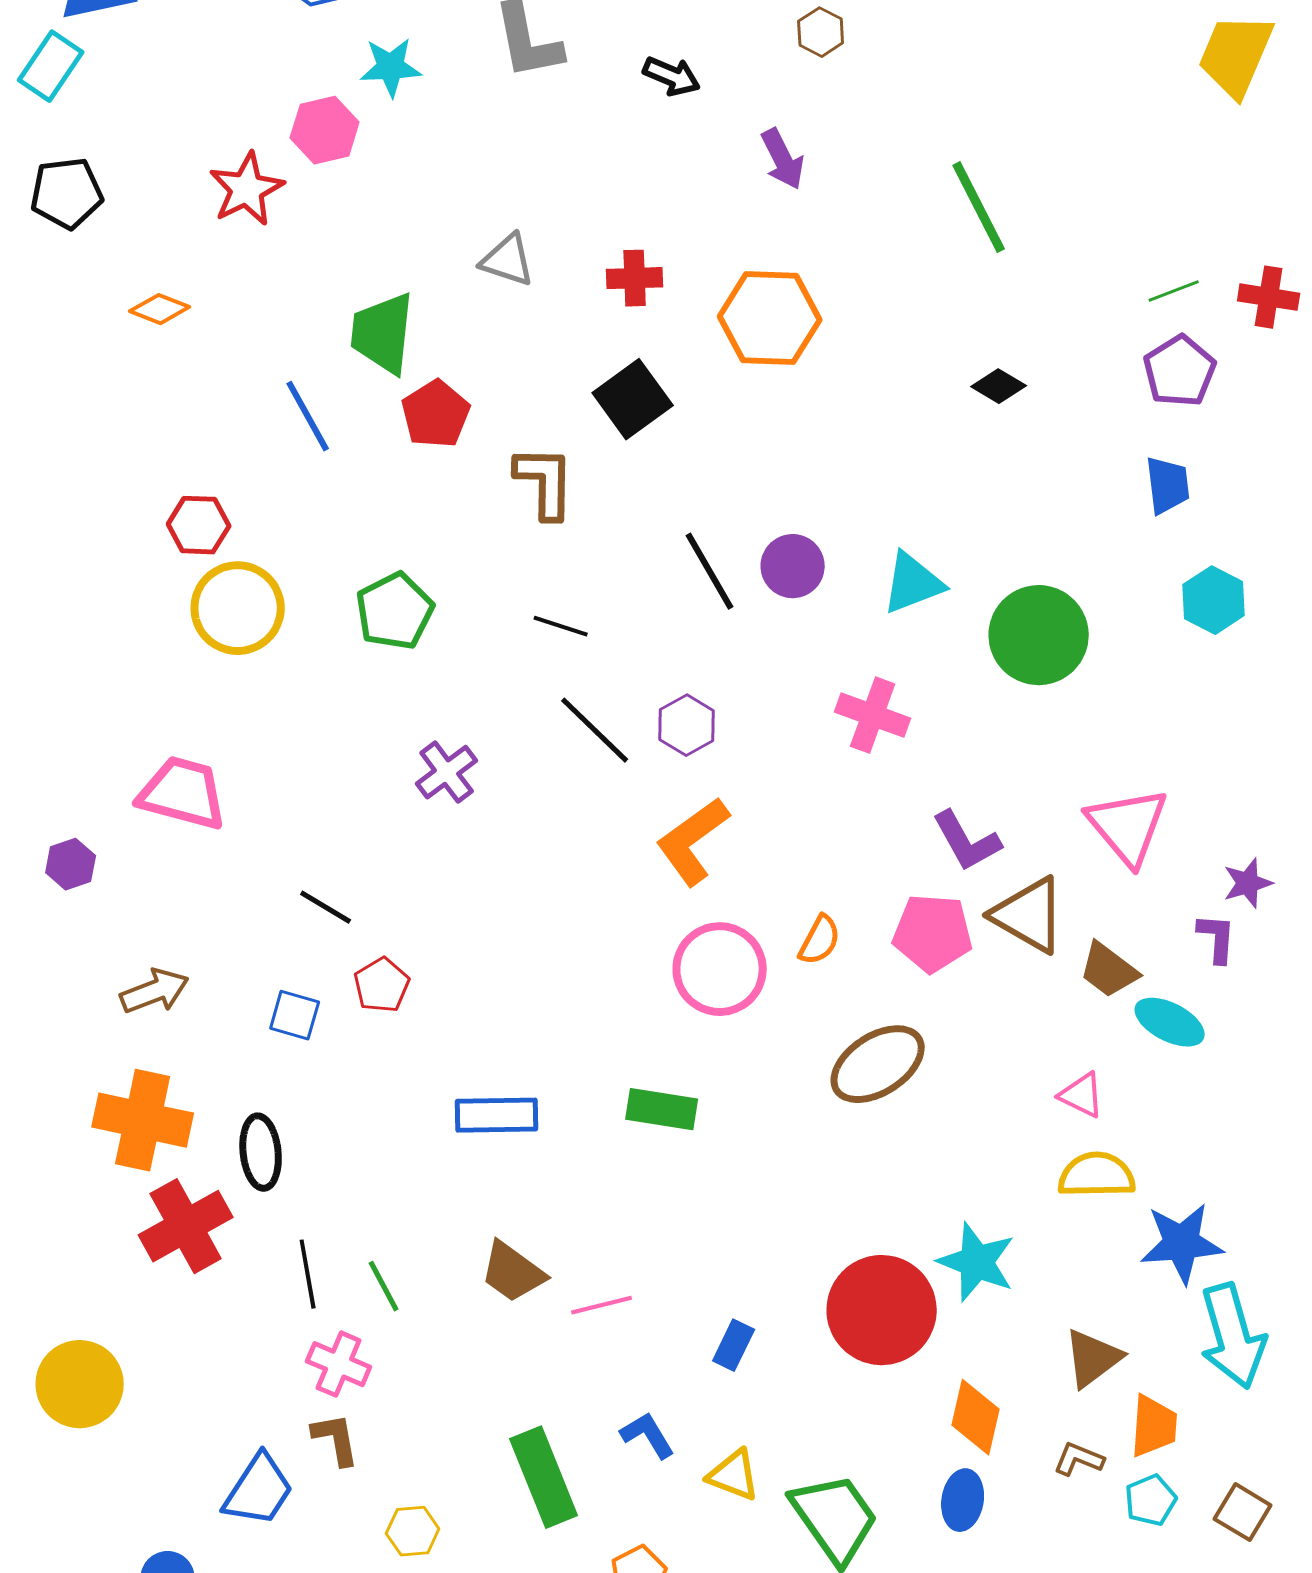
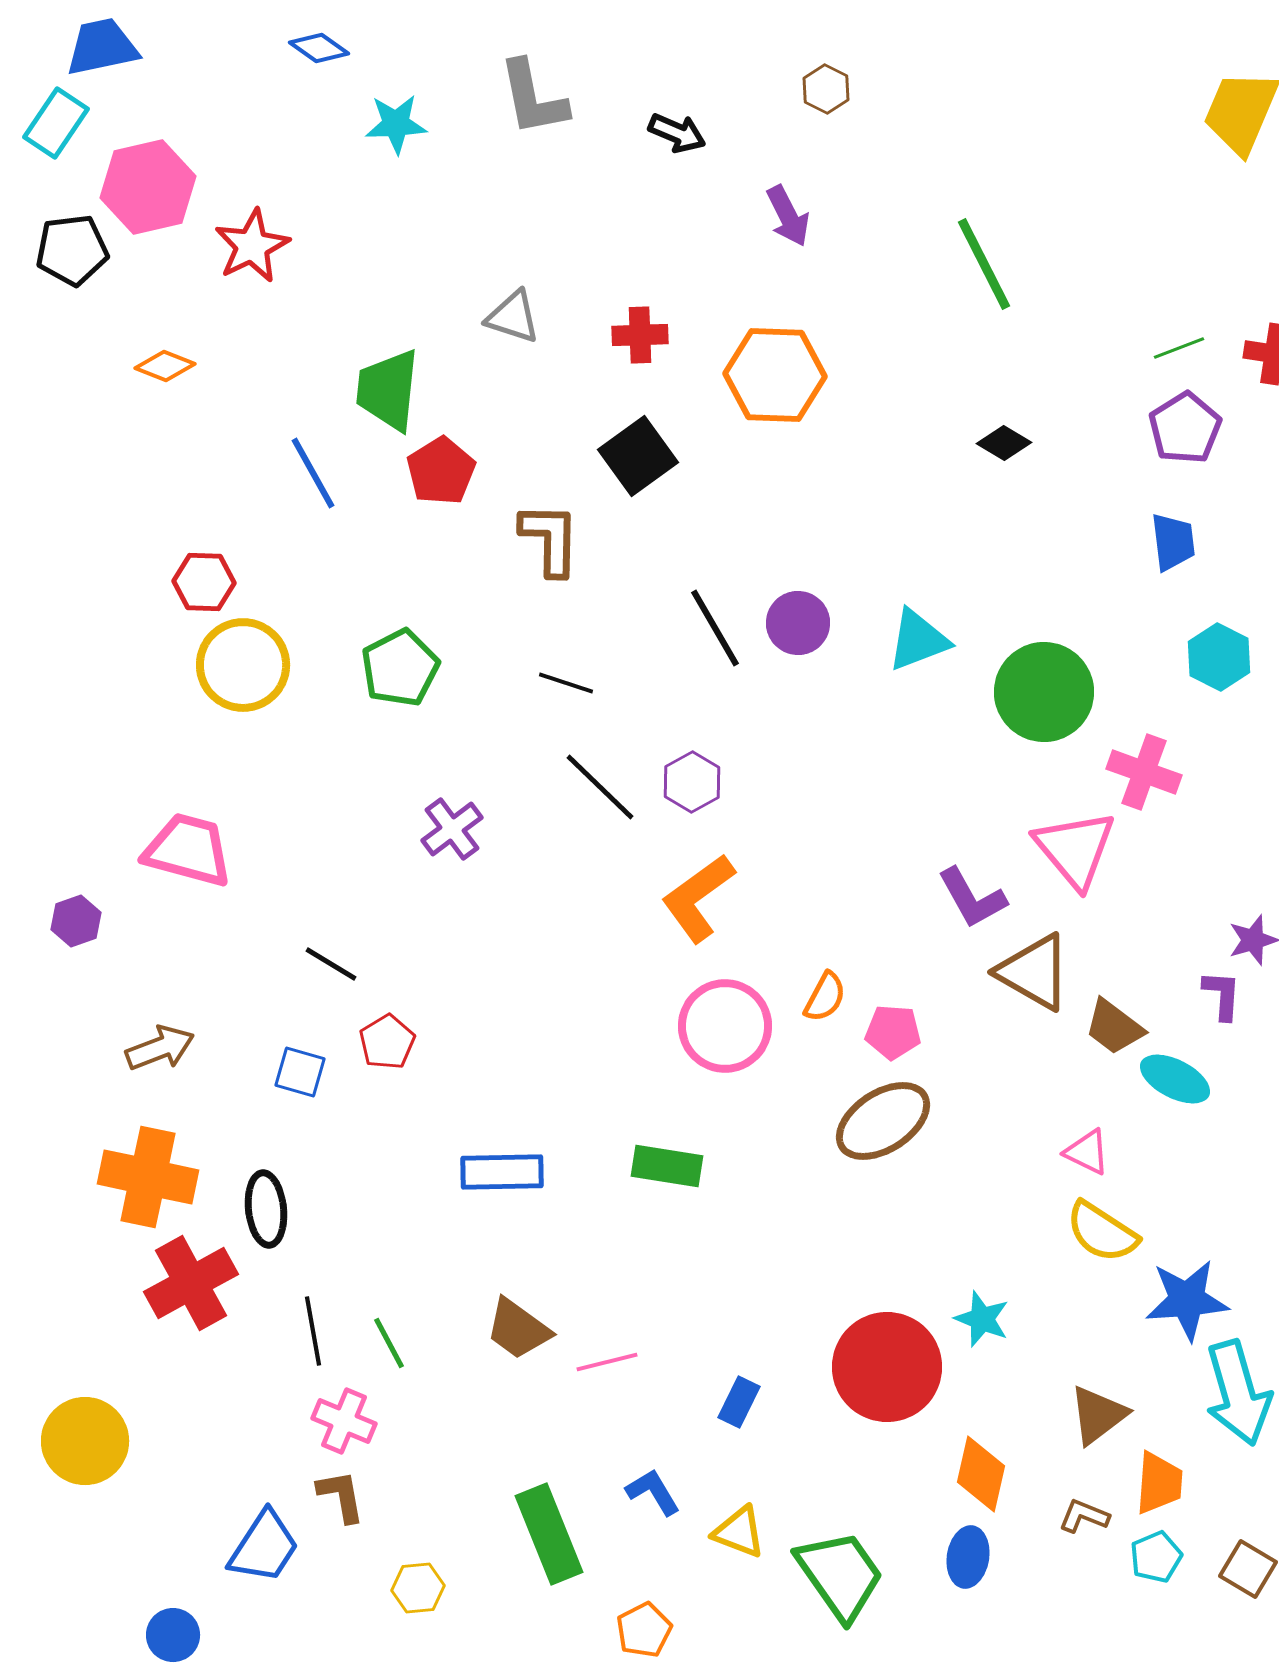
pink hexagon: (325, 130) -> (148, 187), moved, size x1.4
pink cross: (873, 715) -> (1144, 772), moved
pink triangle: (1128, 826) -> (1075, 849), moved
pink pentagon: (933, 933) -> (893, 1032), moved, size x0.7
yellow semicircle: (1097, 1175) -> (1102, 1232), turned -146
cyan star: (977, 1262) -> (982, 1319), size x0.7

